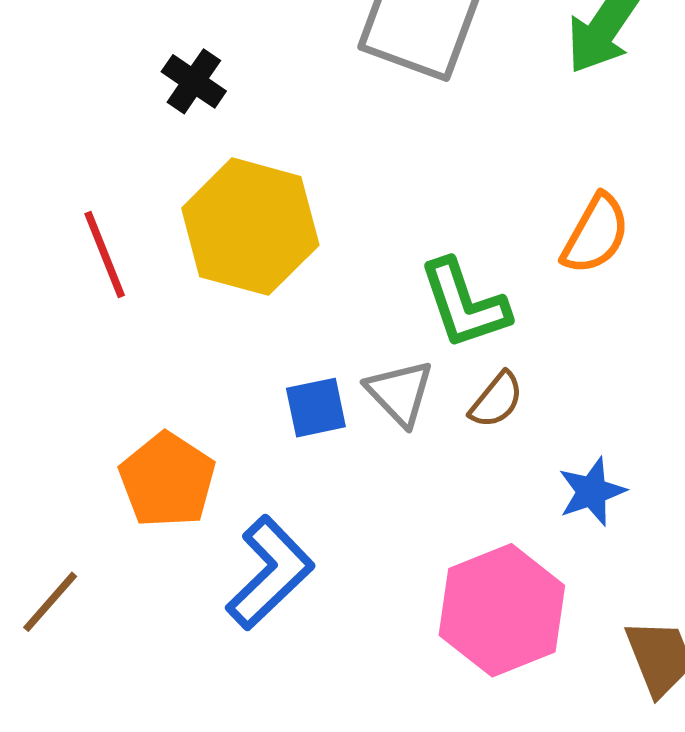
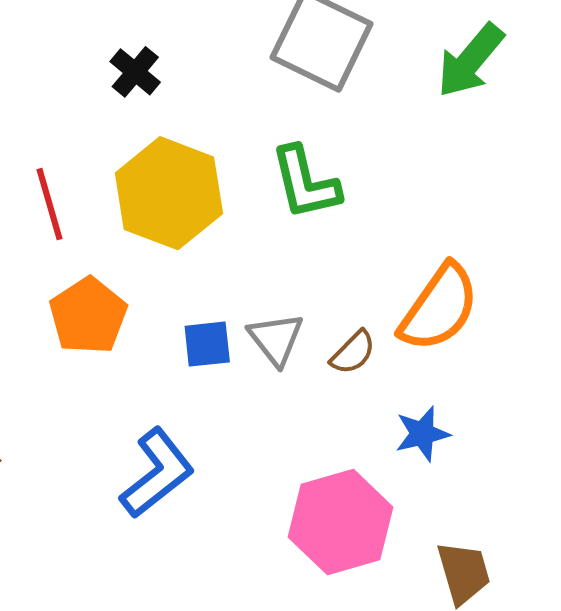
orange semicircle: (596, 234) -> (439, 308), moved, size x1.4
green L-shape: (464, 304) -> (305, 183), moved
orange pentagon: (167, 480) -> (88, 316), moved

